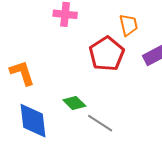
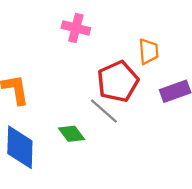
gray line: (100, 123) -> (104, 111), moved

